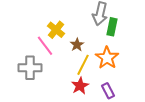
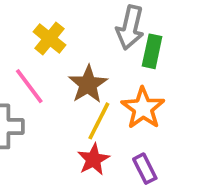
yellow cross: (56, 30) -> (49, 38), moved
brown star: (77, 45) -> (88, 84), size x1.5

